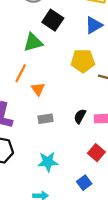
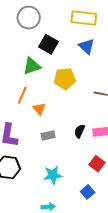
blue triangle: (94, 25) -> (86, 46), turned -42
yellow pentagon: (83, 61) -> (65, 79), moved

